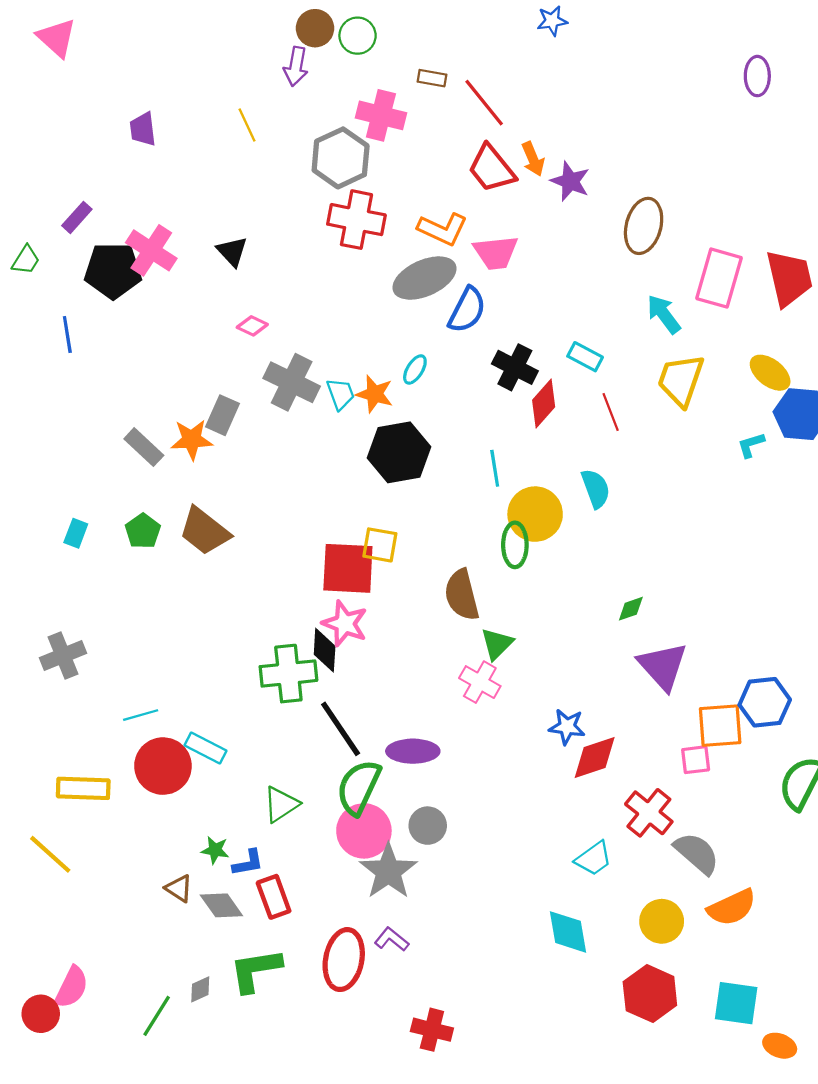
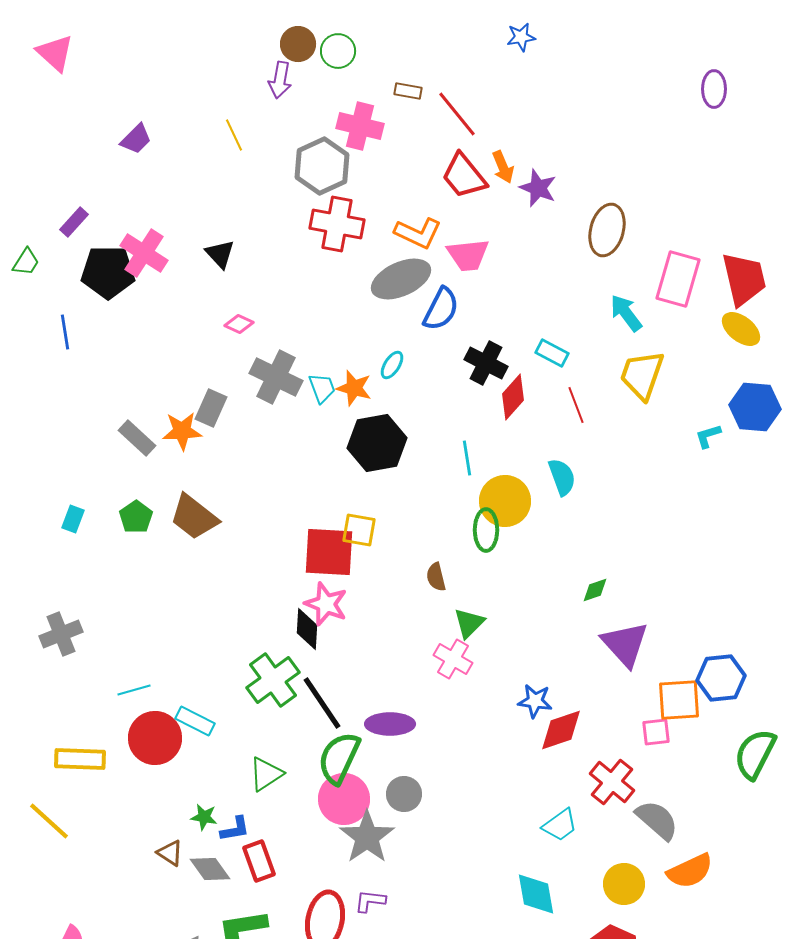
purple trapezoid: (143, 129) -> (136, 139), turned -128
yellow ellipse: (770, 373) -> (741, 329), moved
brown semicircle: (462, 595) -> (436, 577), size x0.6
green cross: (288, 674) -> (273, 680), moved, turned -30
purple L-shape: (392, 939) -> (370, 901), turned -32

